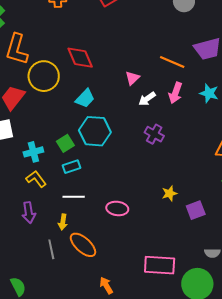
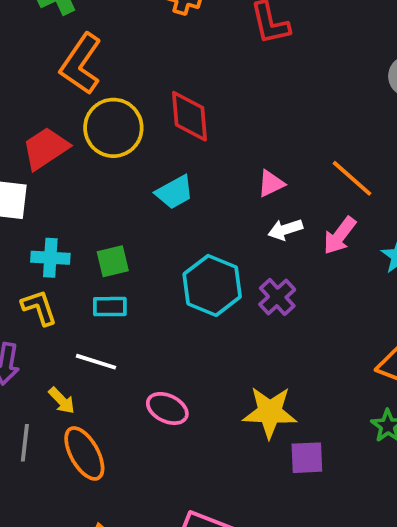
cyan hexagon: (95, 131) -> (212, 285), moved
yellow star: (169, 193) -> (270, 412), size x1.8
yellow arrow: (63, 222) -> (62, 401), turned -70

